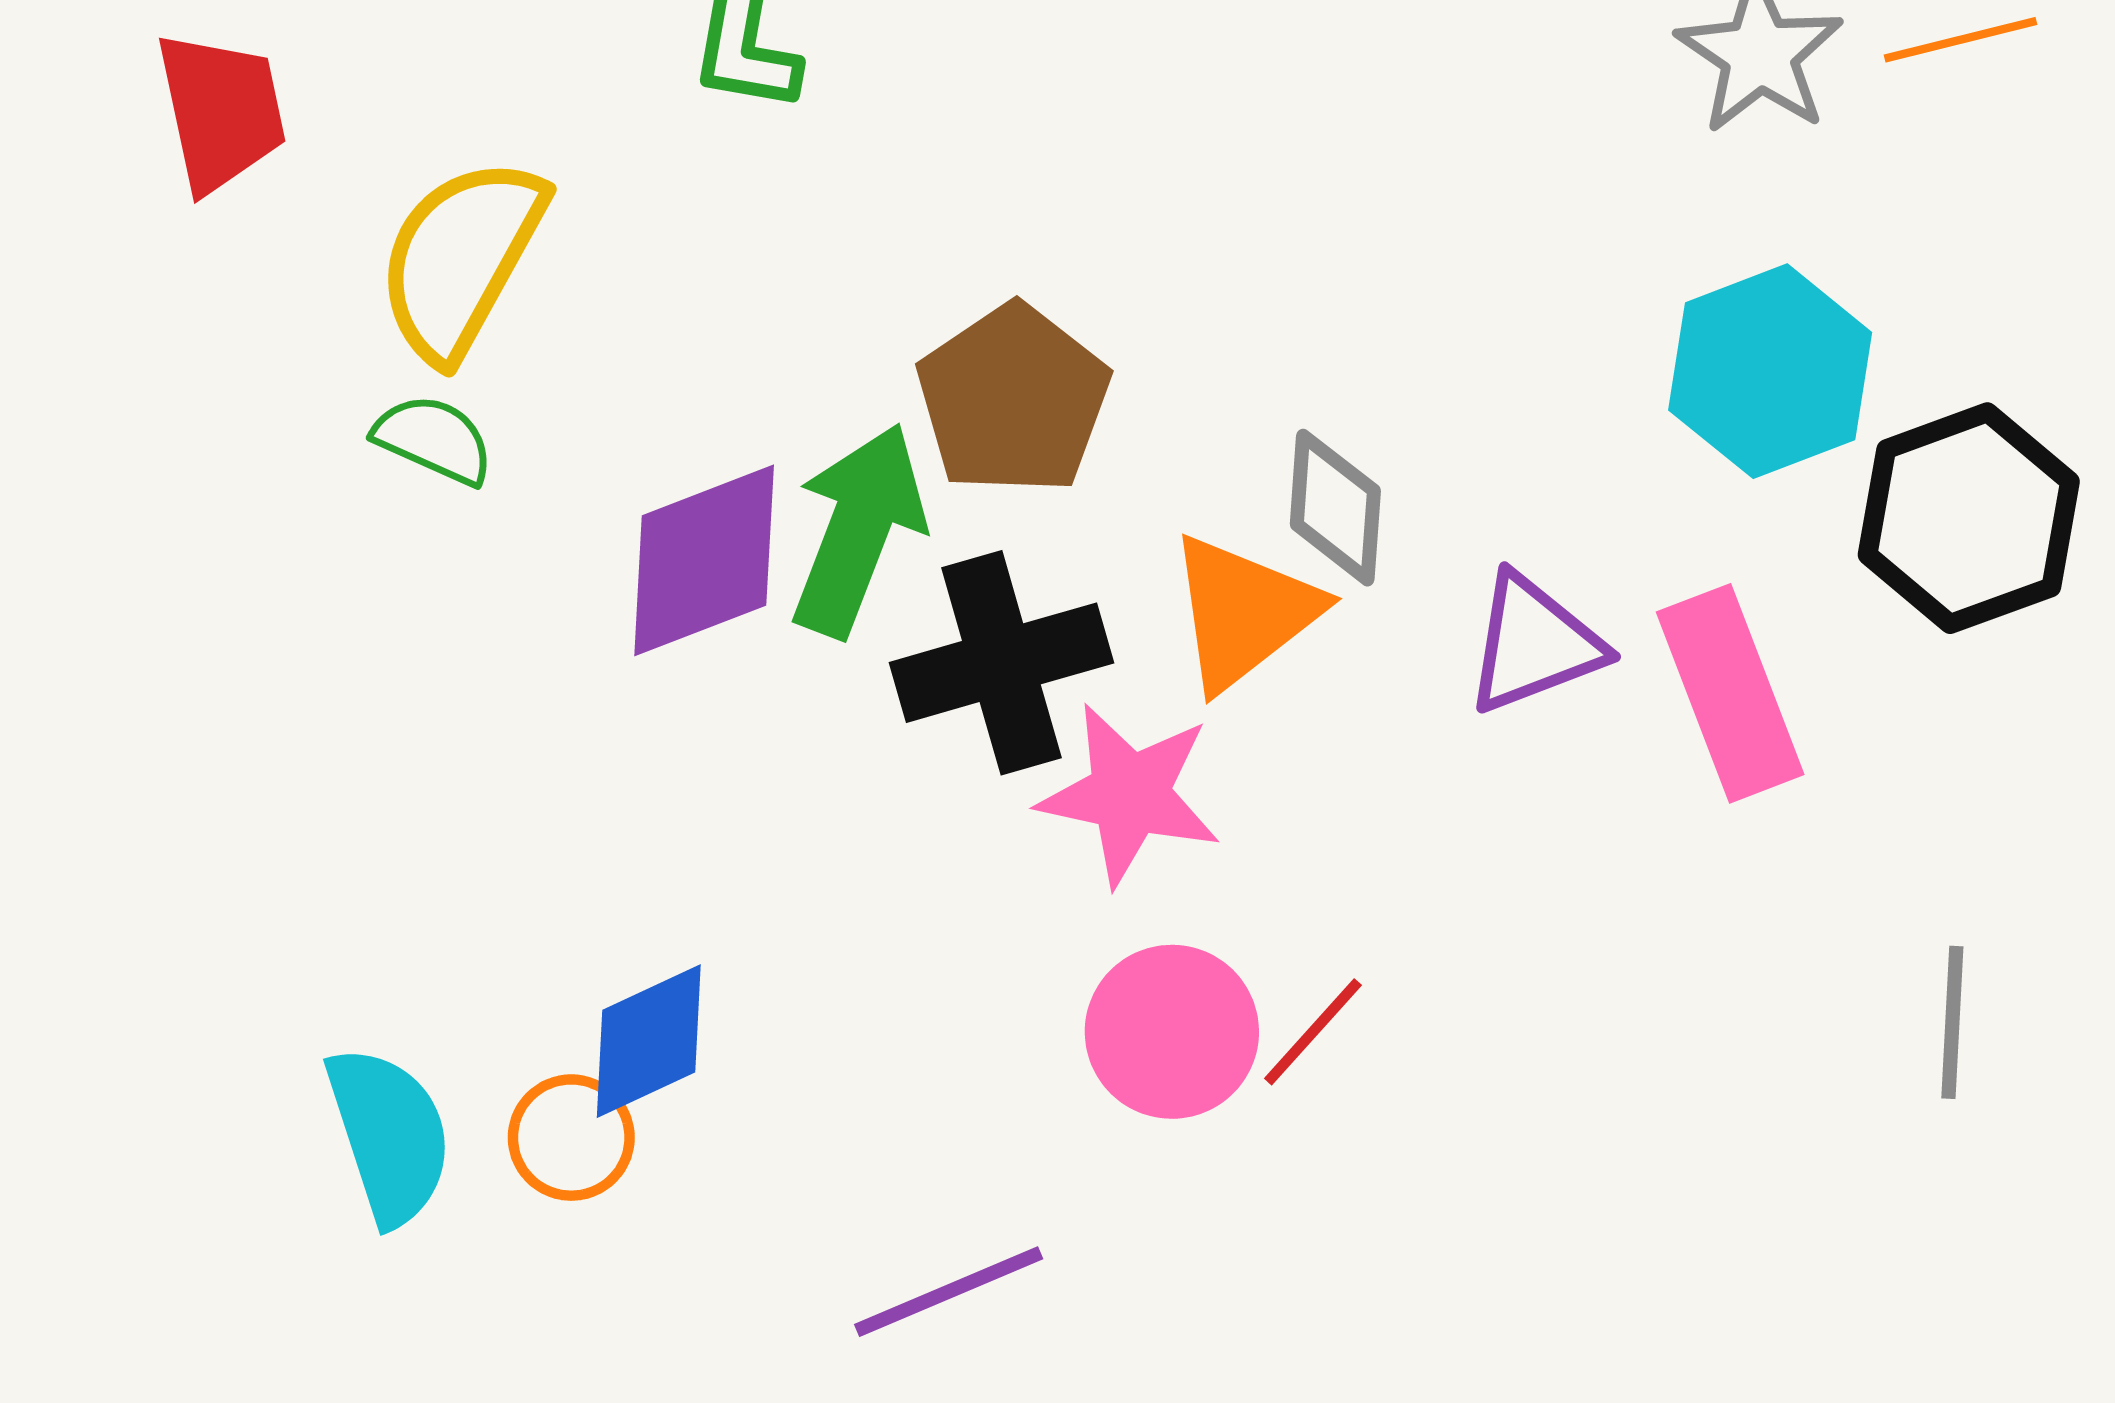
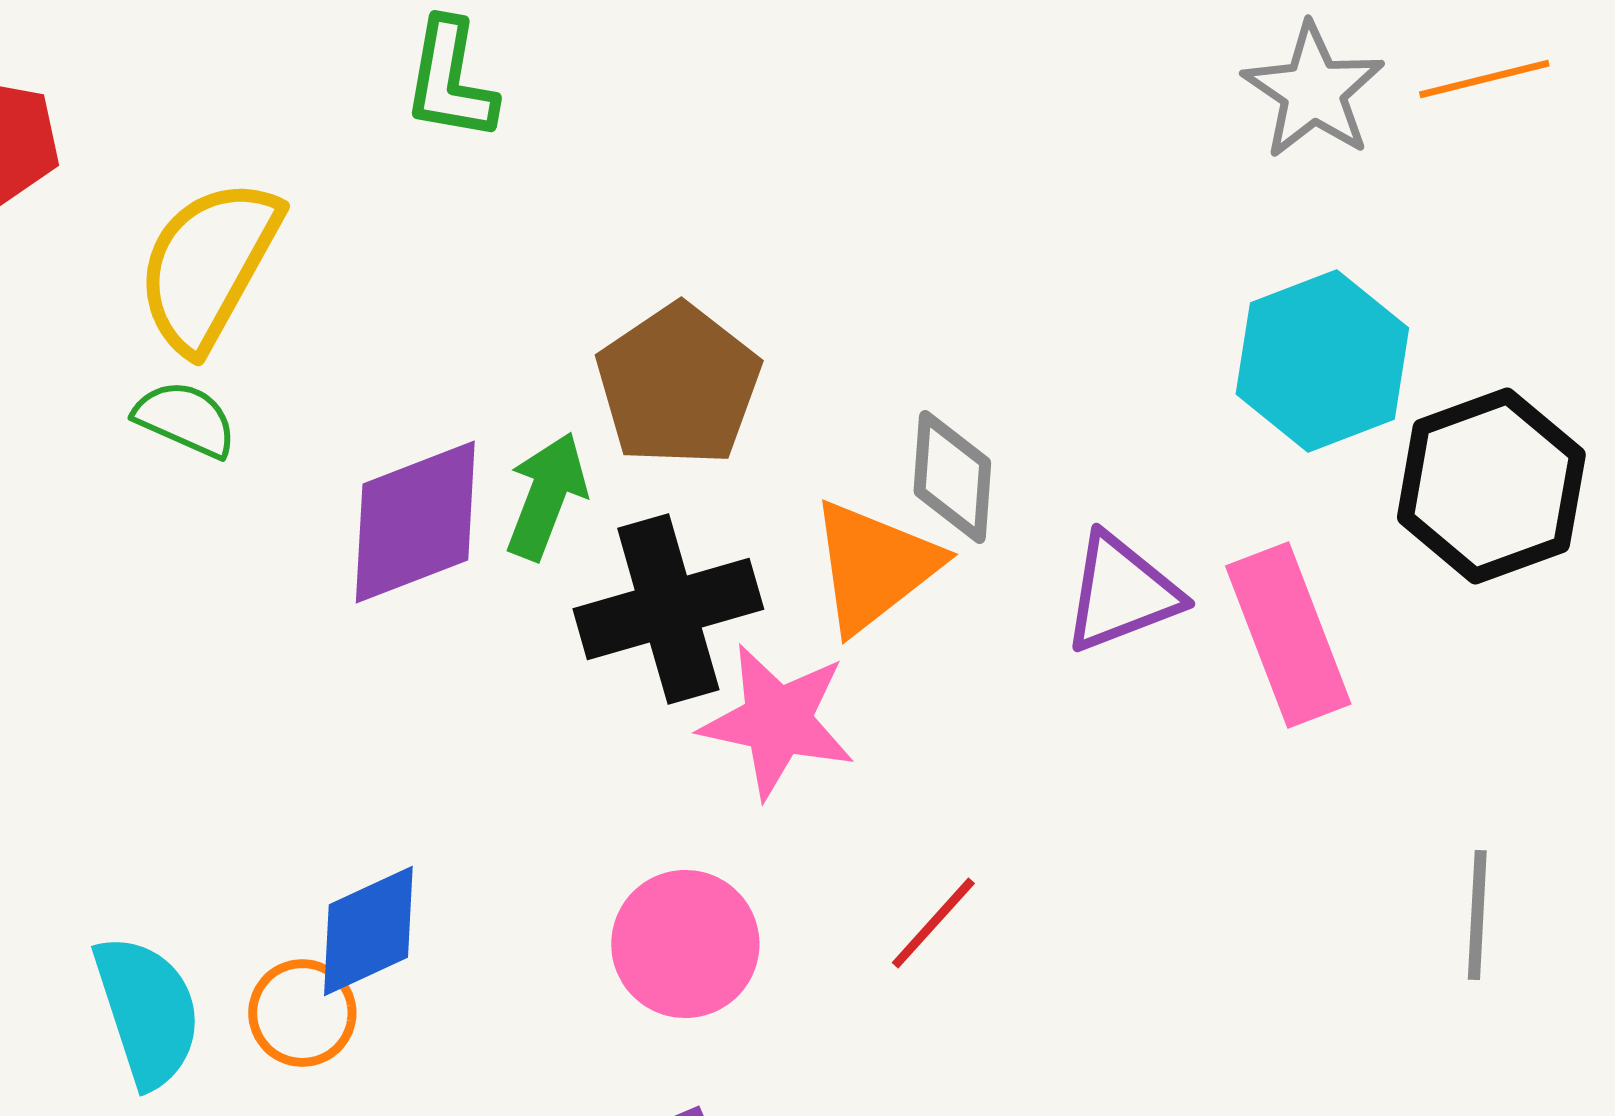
green arrow: (858, 530) -> (546, 496), size x0.7
pink circle: (1172, 1032) -> (685, 944), moved

